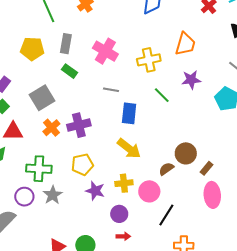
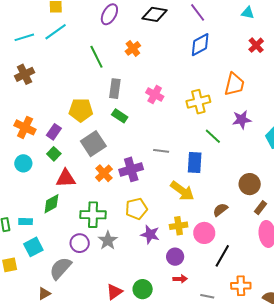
yellow pentagon: (32, 49) -> (81, 110), moved
pink cross: (105, 51) -> (155, 94), size x0.7
gray line: (111, 90) -> (161, 151), moved
blue rectangle: (129, 113) -> (195, 162), moved
brown circle: (186, 153) -> (250, 184), moved

